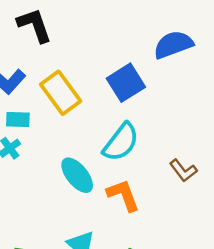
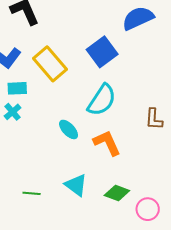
brown L-shape: (183, 171) -> (154, 119), turned 45
cyan ellipse: (77, 175) -> (69, 129), size x0.7

